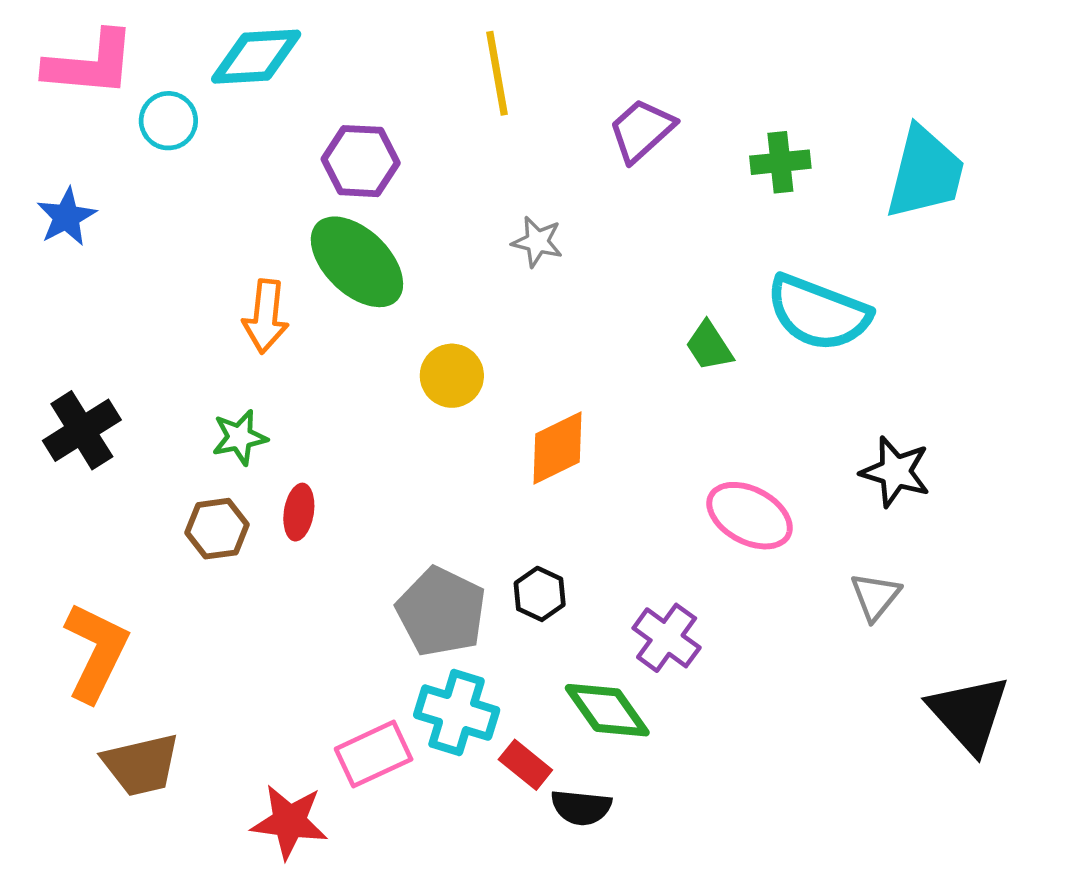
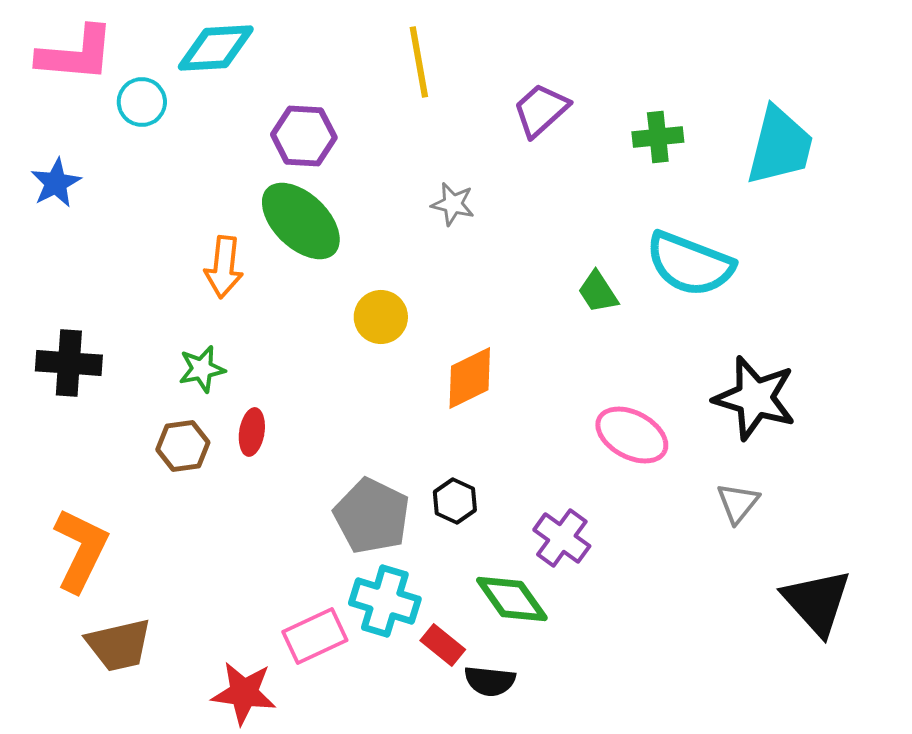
black cross: (82, 430) -> (69, 363), turned 36
black star: (895, 472) -> (755, 398), size x1.4

